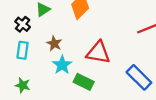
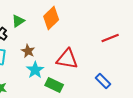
blue rectangle: (139, 77) -> (103, 81), size x0.7

